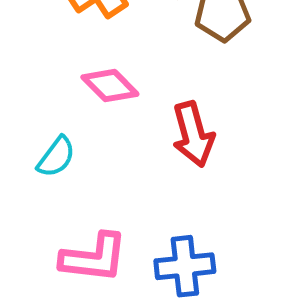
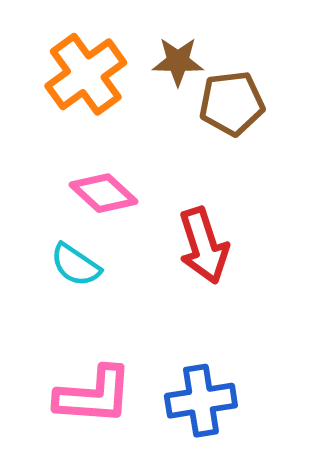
cyan semicircle: (56, 157) -> (76, 265), moved, turned 90

